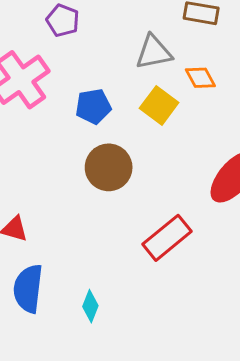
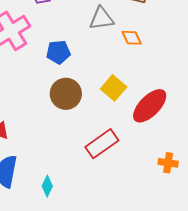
yellow square: (159, 105) -> (114, 88), moved

